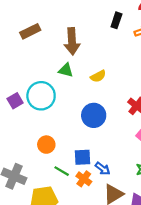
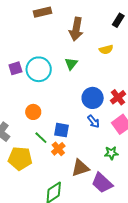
green triangle: (66, 70) -> (71, 64), moved, turned 40
yellow semicircle: (98, 76) -> (106, 50), moved
blue circle: (94, 115) -> (93, 98), moved
blue arrow: (103, 169) -> (94, 121), moved

